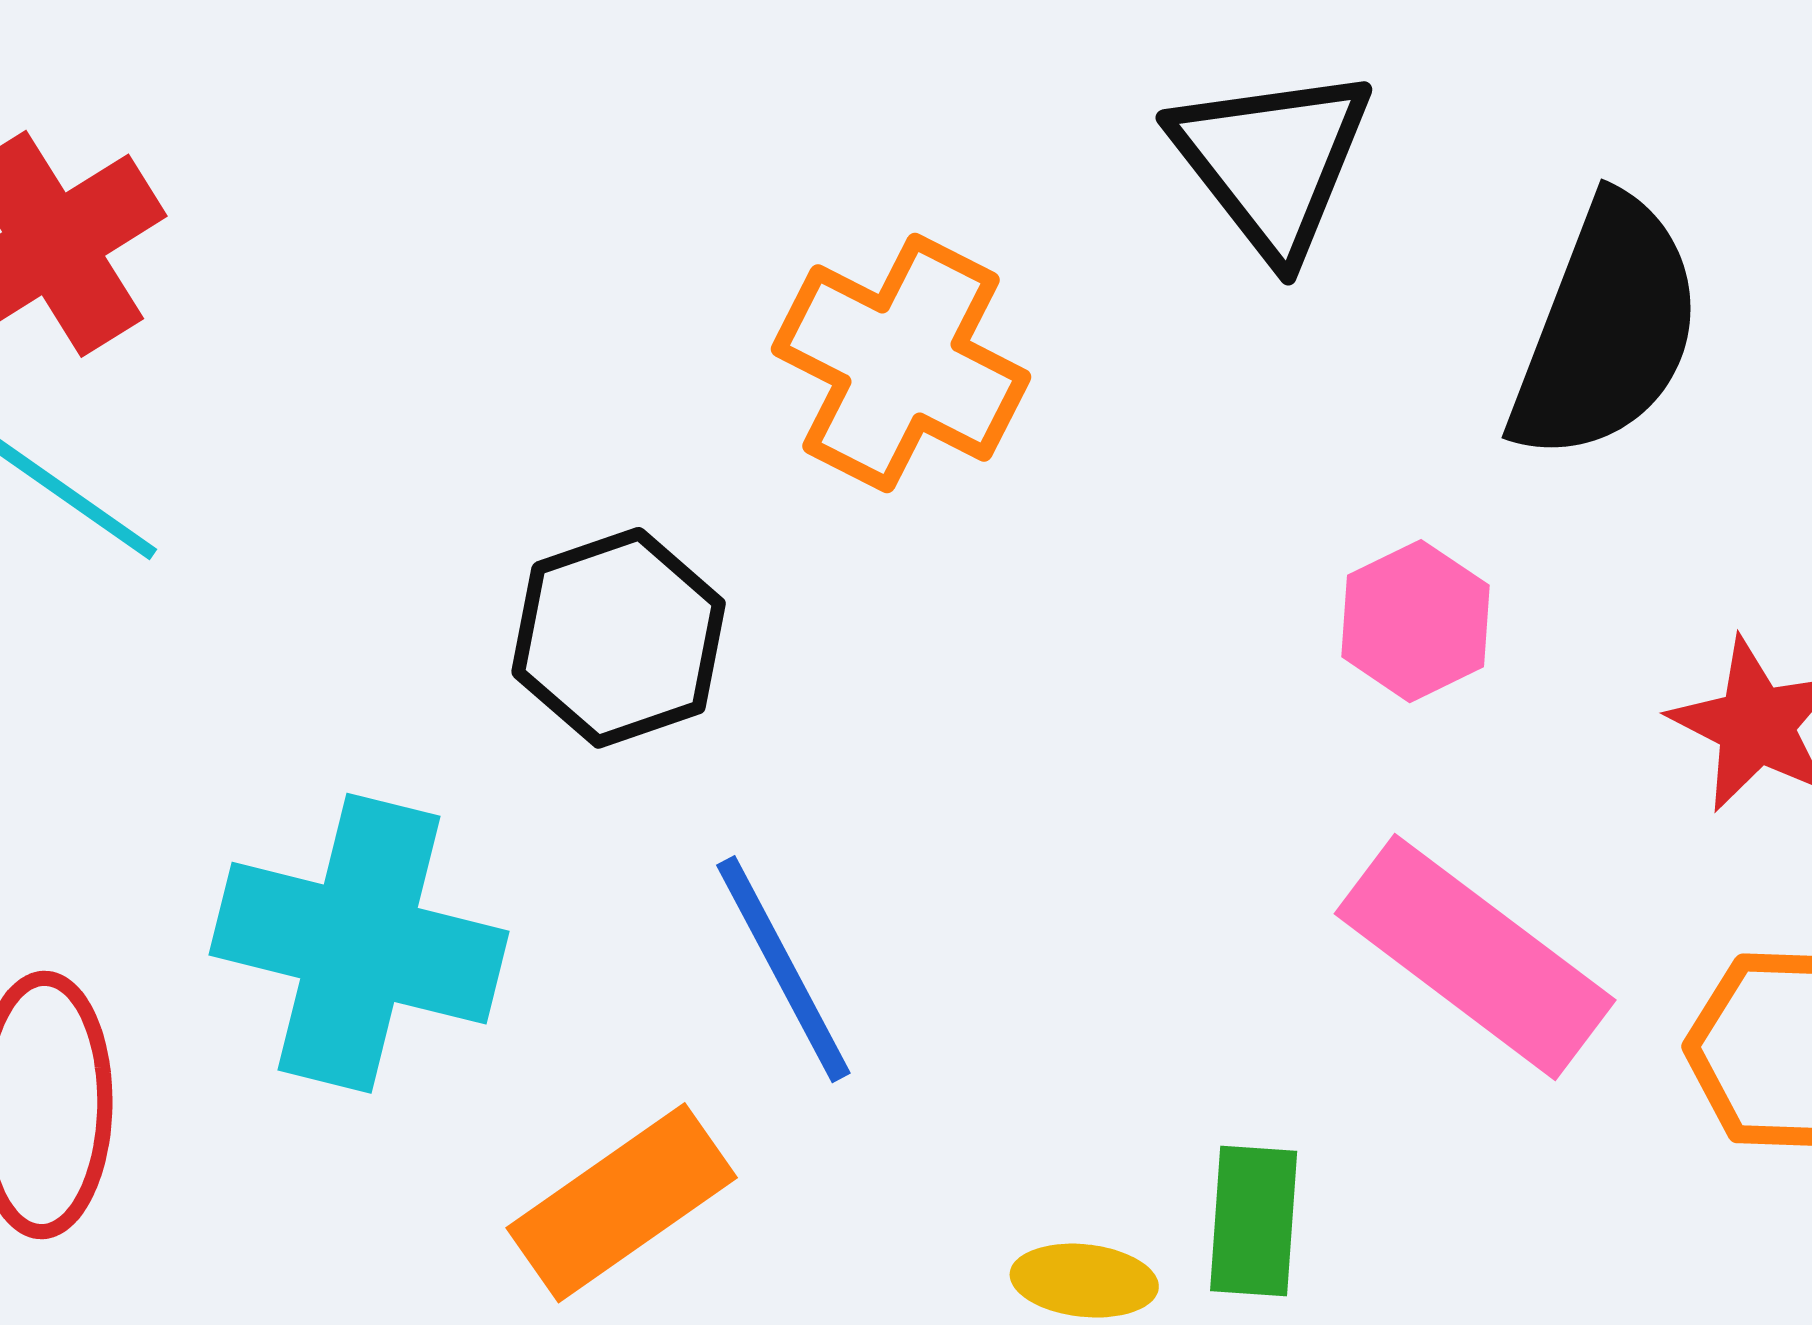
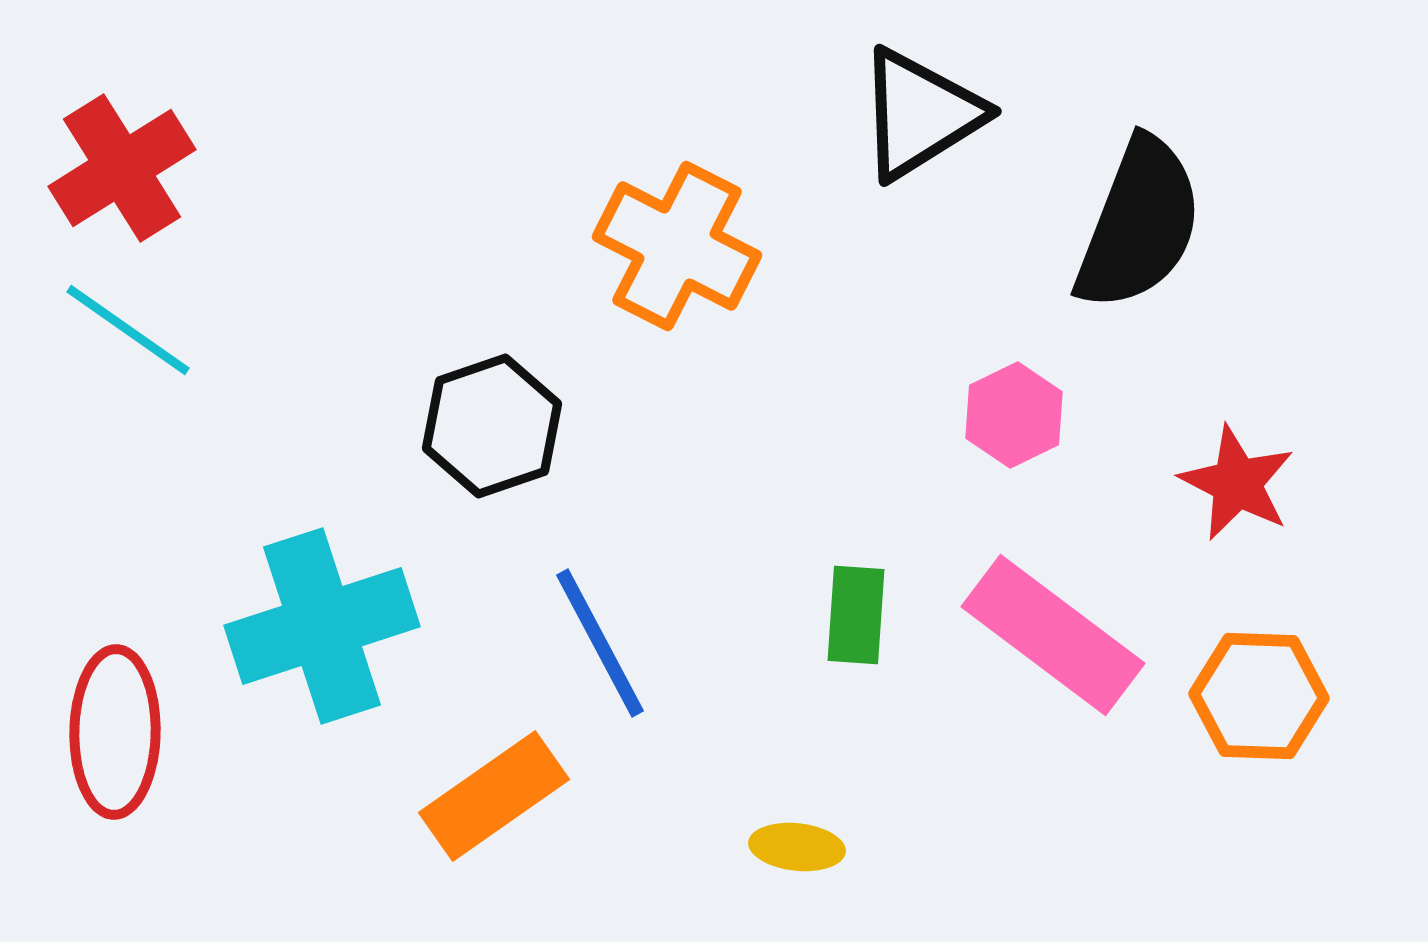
black triangle: (1272, 161) -> (920, 114), turned 36
cyan cross: (359, 943) -> (322, 626), turned -32
green rectangle: (1254, 1221) -> (856, 615), moved

